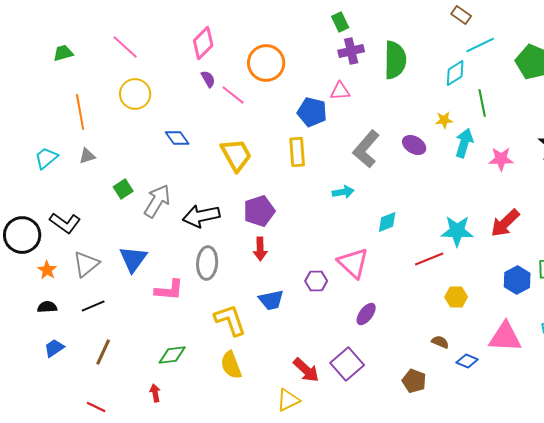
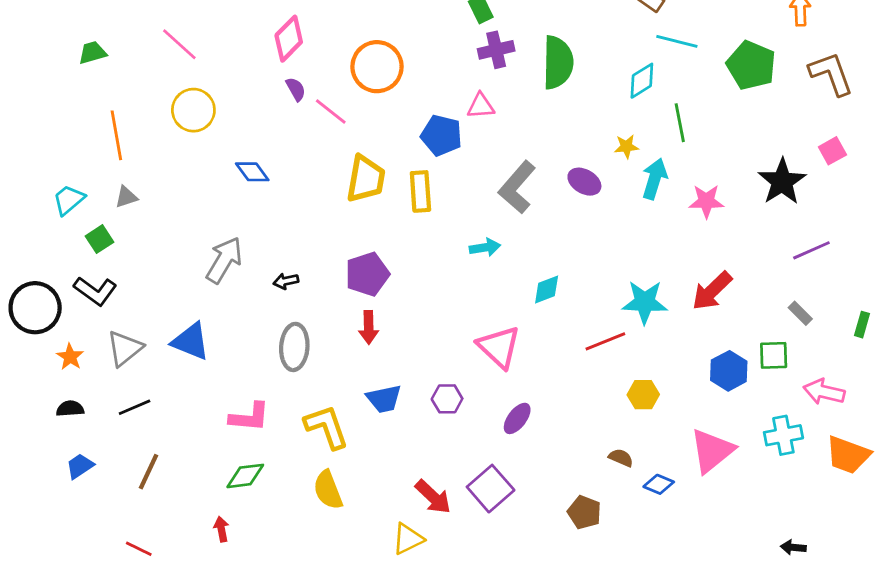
cyan line: (480, 45) -> (677, 41), turned 40
yellow trapezoid: (236, 155) -> (366, 179), moved, turned 39
green square: (123, 189) -> (100, 239), moved
black arrow: (201, 216) -> (286, 281), size x0.5
blue triangle: (133, 259) -> (191, 341), turned -44
purple hexagon: (316, 281) -> (447, 399), moved
pink L-shape: (169, 290) -> (249, 417), moved
pink triangle: (505, 337) -> (712, 451), turned -42

